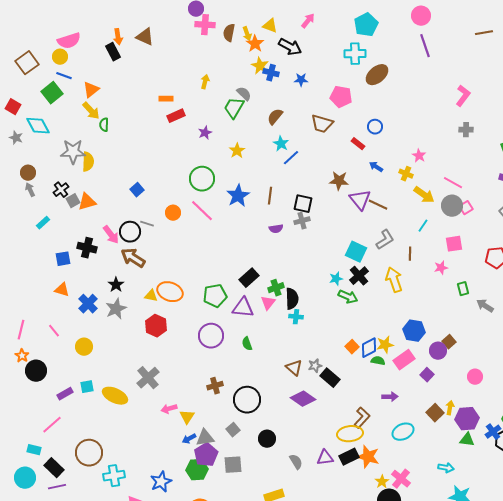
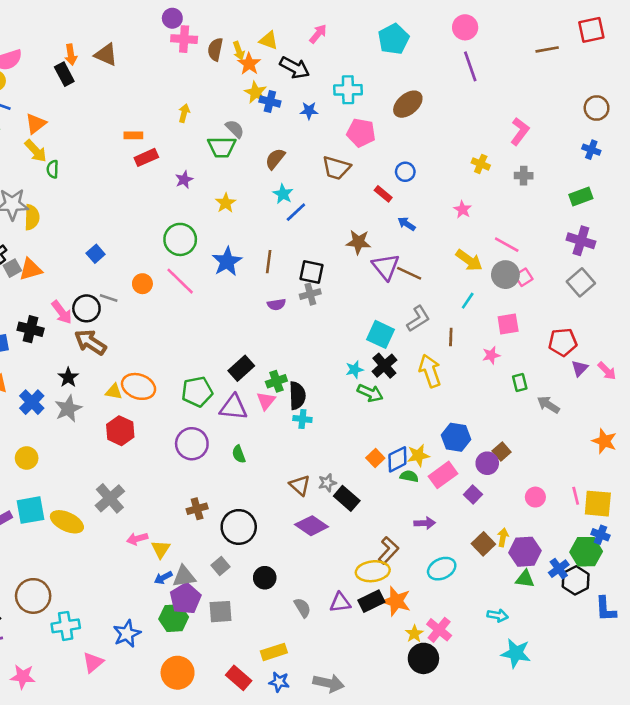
cyan cross: (355, 54) -> (348, 90), moved
green trapezoid: (234, 108) -> (222, 147), turned -120
yellow cross: (406, 174) -> (481, 164), moved
cyan square: (87, 387) -> (31, 510), size x1.6

